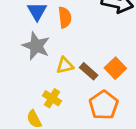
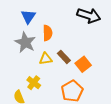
orange semicircle: (65, 17) -> (48, 33), moved
brown rectangle: (89, 71) -> (64, 57), moved

